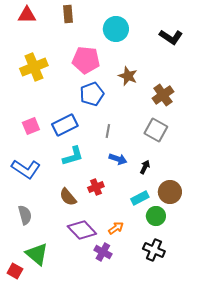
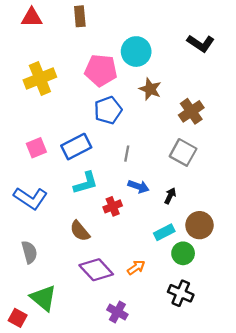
cyan circle: (116, 29) -> (136, 52), moved
red cross: (96, 187) -> (113, 206), moved
purple cross: (103, 252) -> (117, 312), moved

